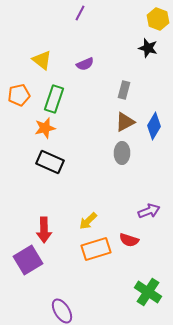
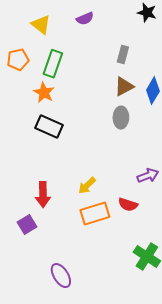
purple semicircle: (85, 64) -> (85, 19), moved
orange star: (45, 128) -> (44, 93), turned -30
purple square: (28, 260) -> (27, 225), size x0.7

